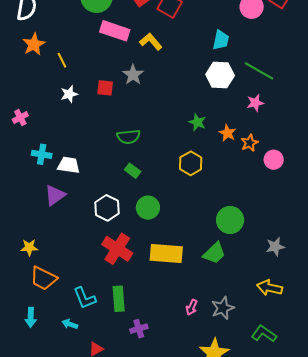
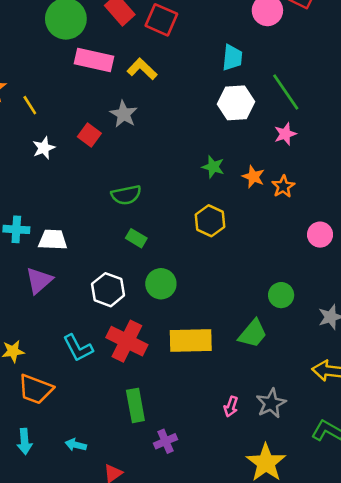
green line: (259, 71) -> (286, 92), turned 32
red square: (105, 88) -> (89, 135), turned 36
pink circle: (274, 160) -> (320, 235), moved
green circle: (230, 220) -> (281, 295), moved, size x0.7
cyan L-shape: (85, 298) -> (78, 348), moved

